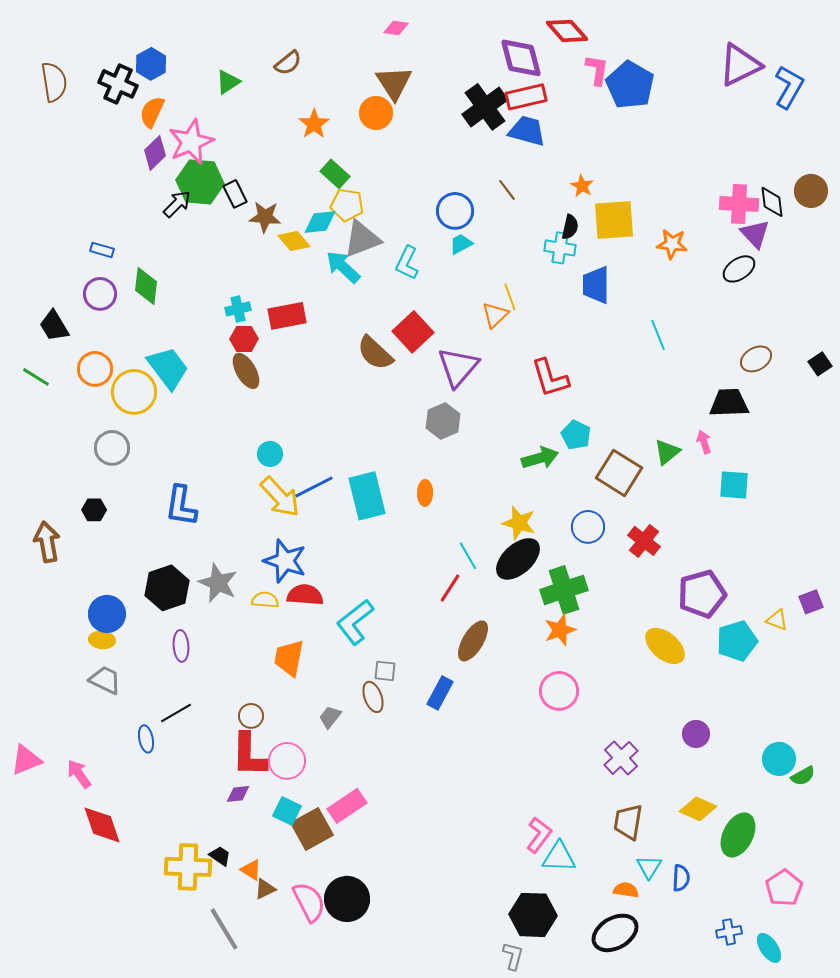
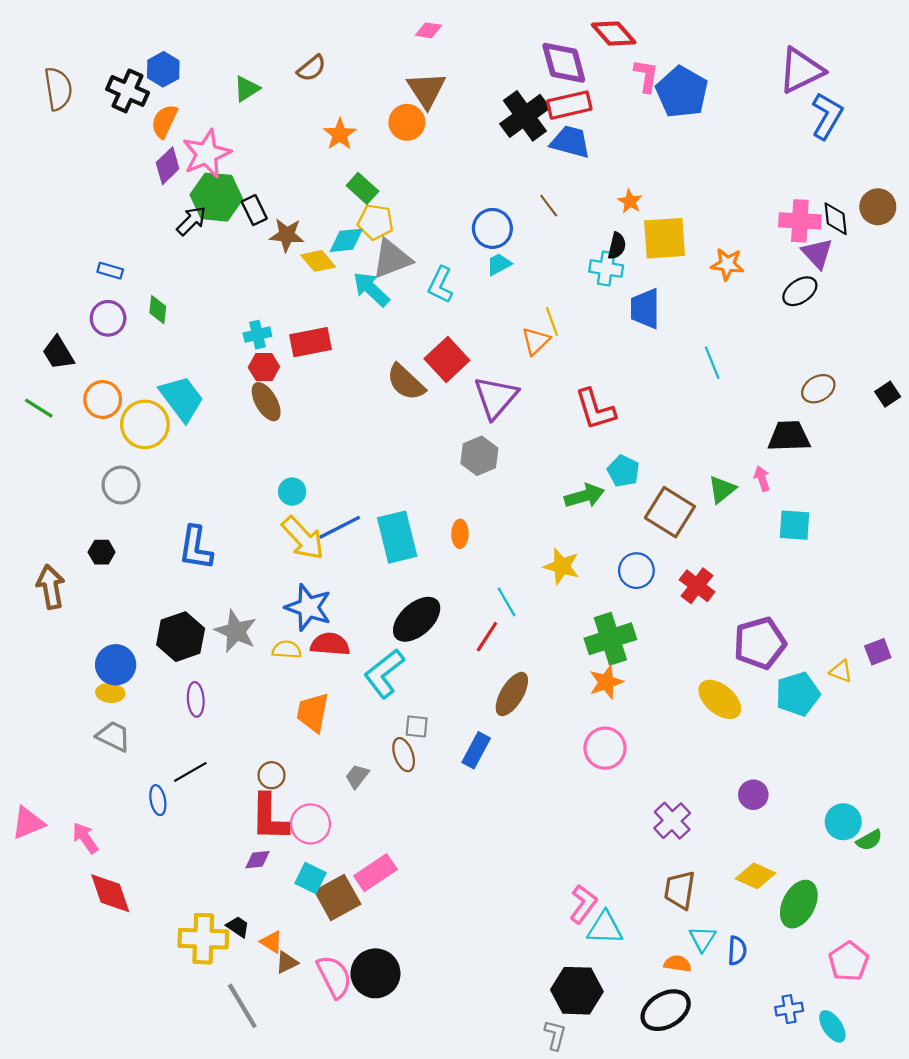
blue L-shape: (789, 87) -> (827, 116), moved
green diamond: (146, 286) -> (158, 310), size x0.7
black ellipse: (518, 559) -> (417, 619), moved

